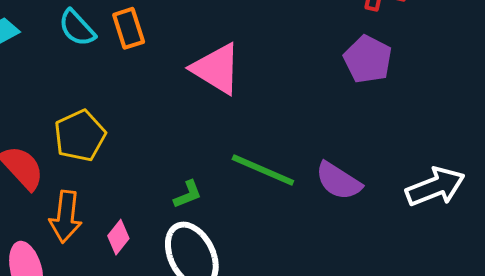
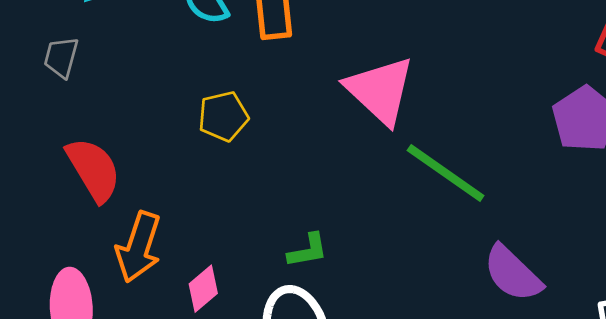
yellow pentagon: (80, 136) -> (223, 116), moved, size x0.7
green line: (263, 170) -> (446, 173), moved

